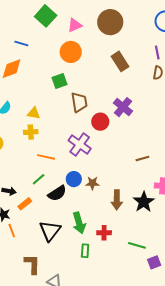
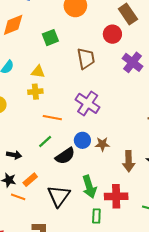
green square: (59, 81) -> (50, 38), moved
red circle: (100, 122) -> (112, 34), moved
orange rectangle: (25, 204) -> (30, 180), moved
orange line: (12, 231) -> (18, 197), turned -48
red cross: (104, 233) -> (116, 196), size x1.5

